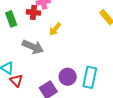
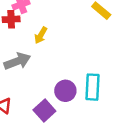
gray arrow: (33, 47) -> (17, 61), turned -35

